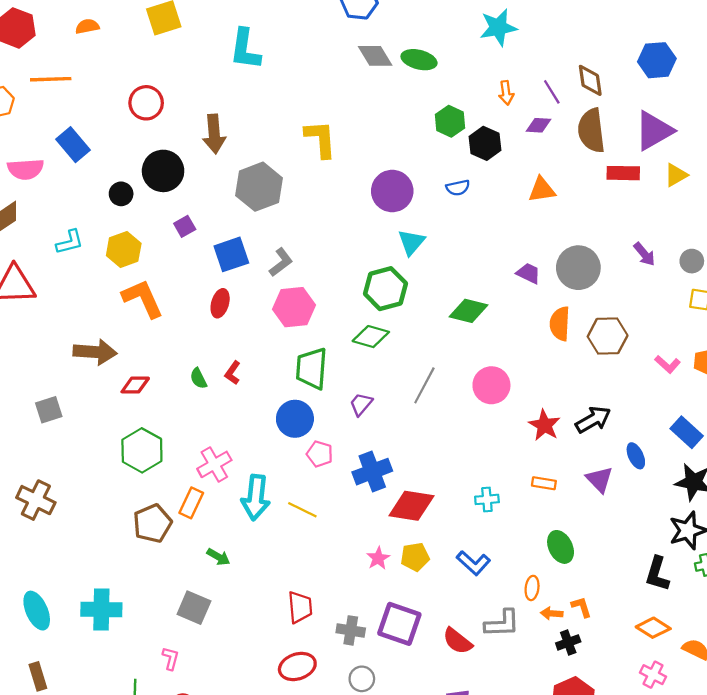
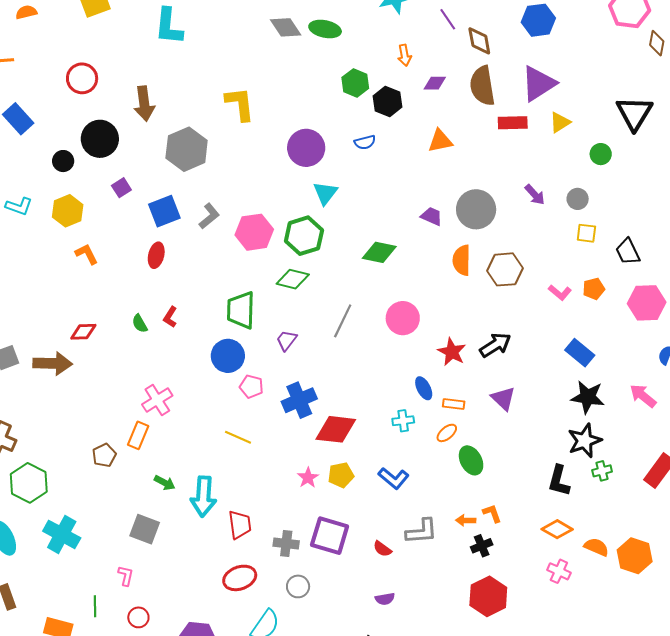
purple line: (552, 92) -> (448, 19), moved
cyan L-shape: (70, 242) -> (19, 206), turned 36
orange L-shape: (143, 298) -> (87, 254), size x0.6
pink hexagon: (294, 307) -> (254, 232), moved
brown arrow: (95, 352) -> (53, 363), moved
green hexagon: (142, 450) -> (29, 483), moved
blue ellipse: (636, 456) -> (424, 388), moved
cyan arrow: (256, 497) -> (203, 496), moved
brown pentagon: (152, 523) -> (104, 455), size x0.7
orange ellipse: (532, 588) -> (447, 433), moved, turned 45
cyan cross: (101, 609) -> (62, 534), turned 30
red semicircle: (458, 641) -> (382, 549), size x0.7

